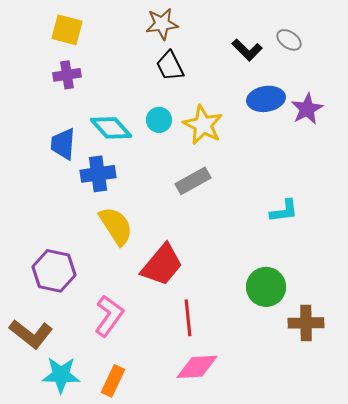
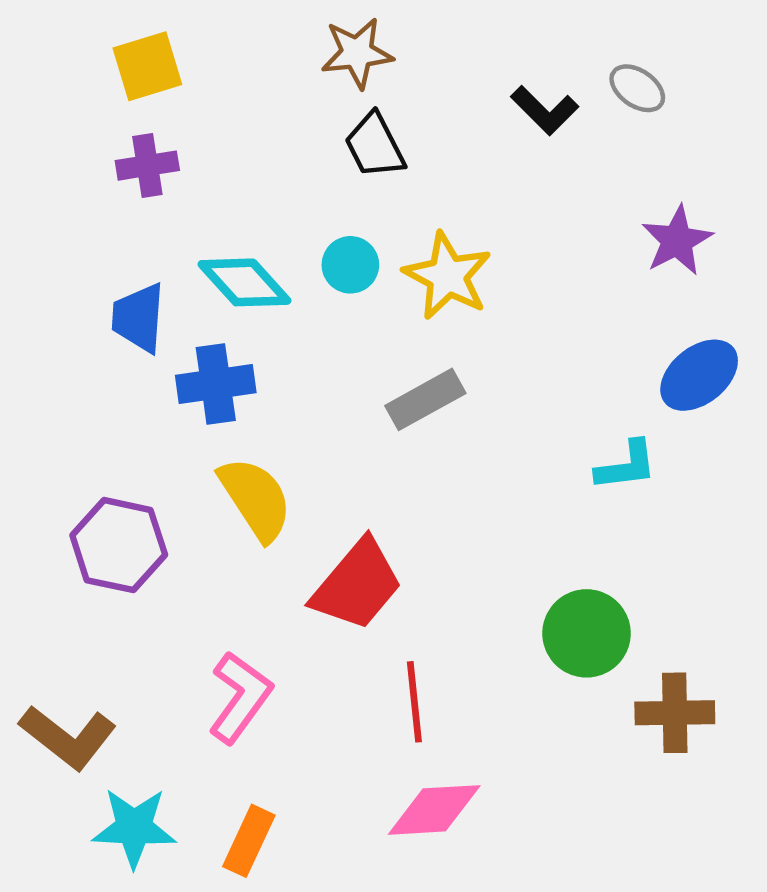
yellow square: (67, 30) -> (147, 66), turned -32
blue ellipse: (266, 99) -> (699, 375), moved, turned -30
purple hexagon: (54, 271) -> (119, 545), moved

